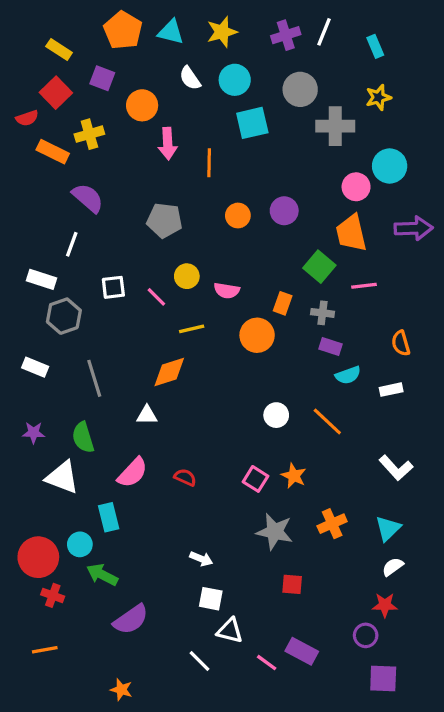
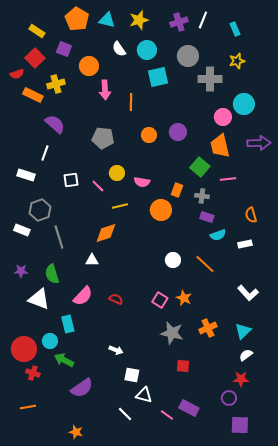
gray hexagon: (64, 316) -> (40, 210), moved
white arrow: (201, 559) -> (116, 350), moved

